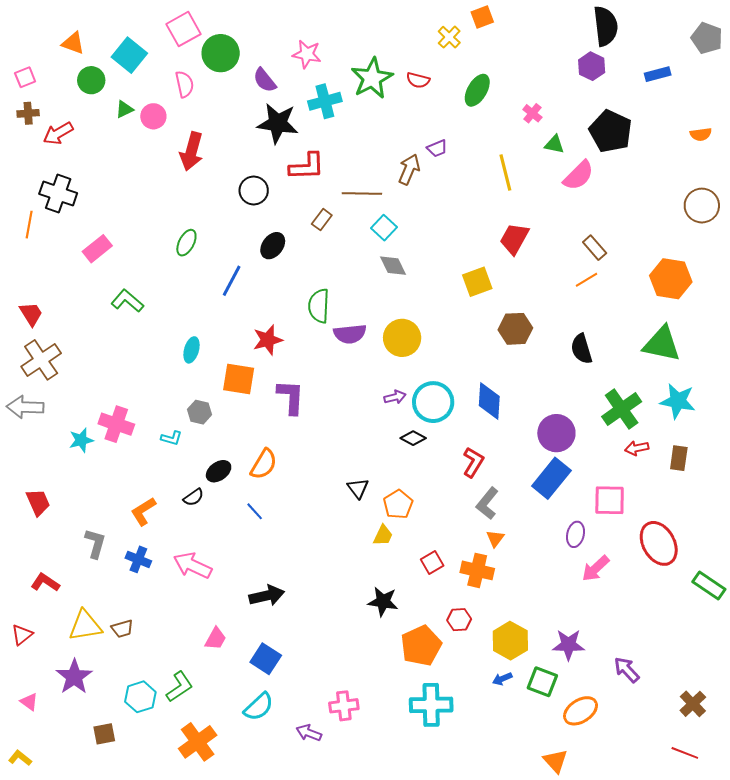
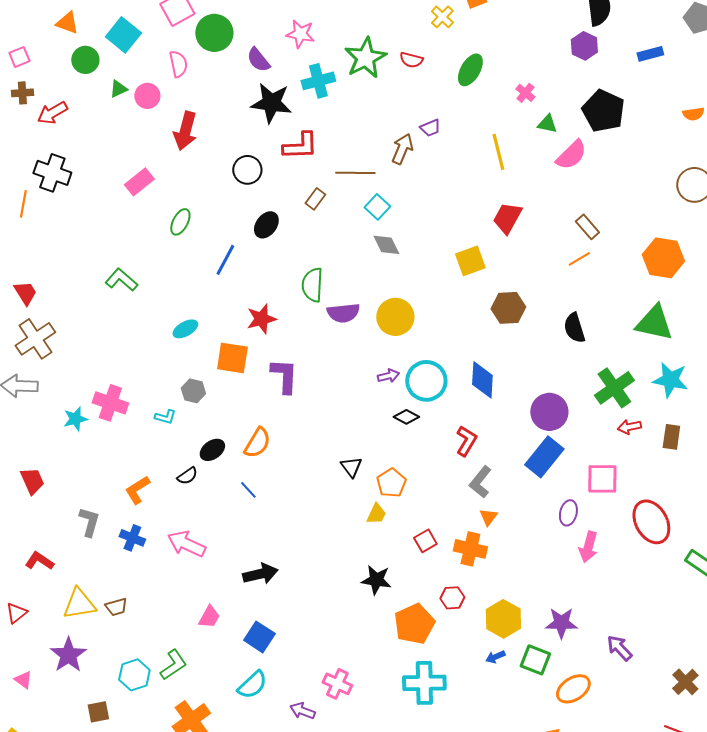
pink rectangle: (97, 249) -> (139, 182), moved
cyan ellipse: (192, 350) -> (185, 329), turned 45
pink arrow: (596, 568) -> (588, 547), turned -32
pink cross: (344, 706) -> (337, 684), turned 32

